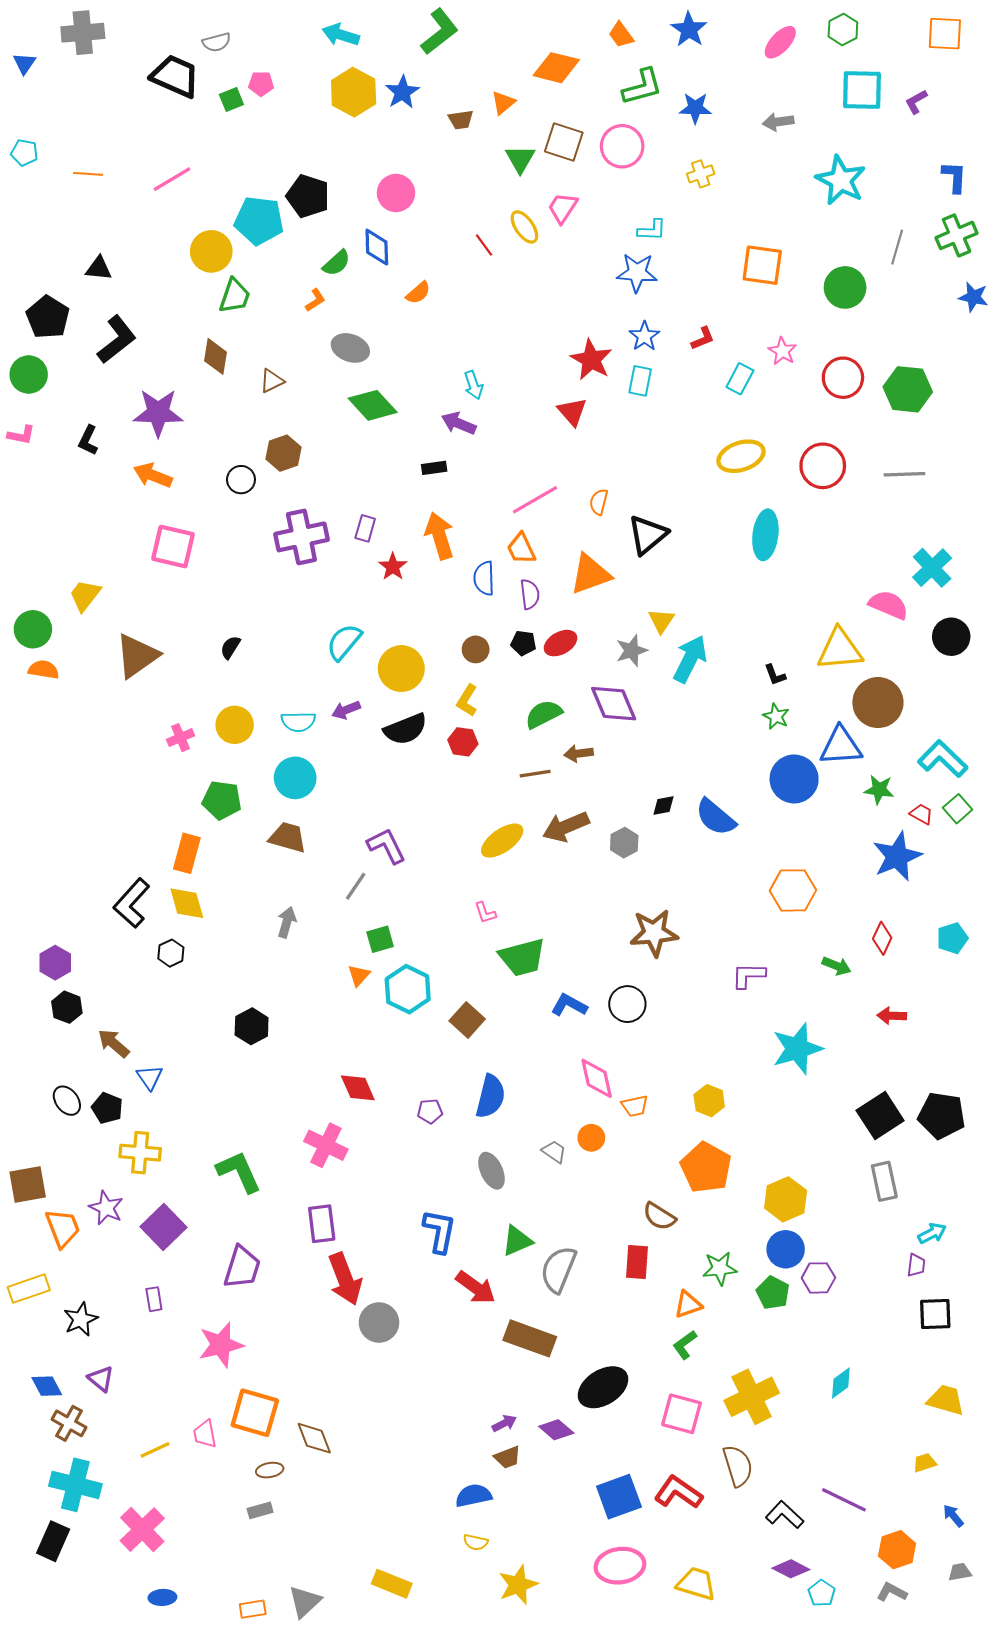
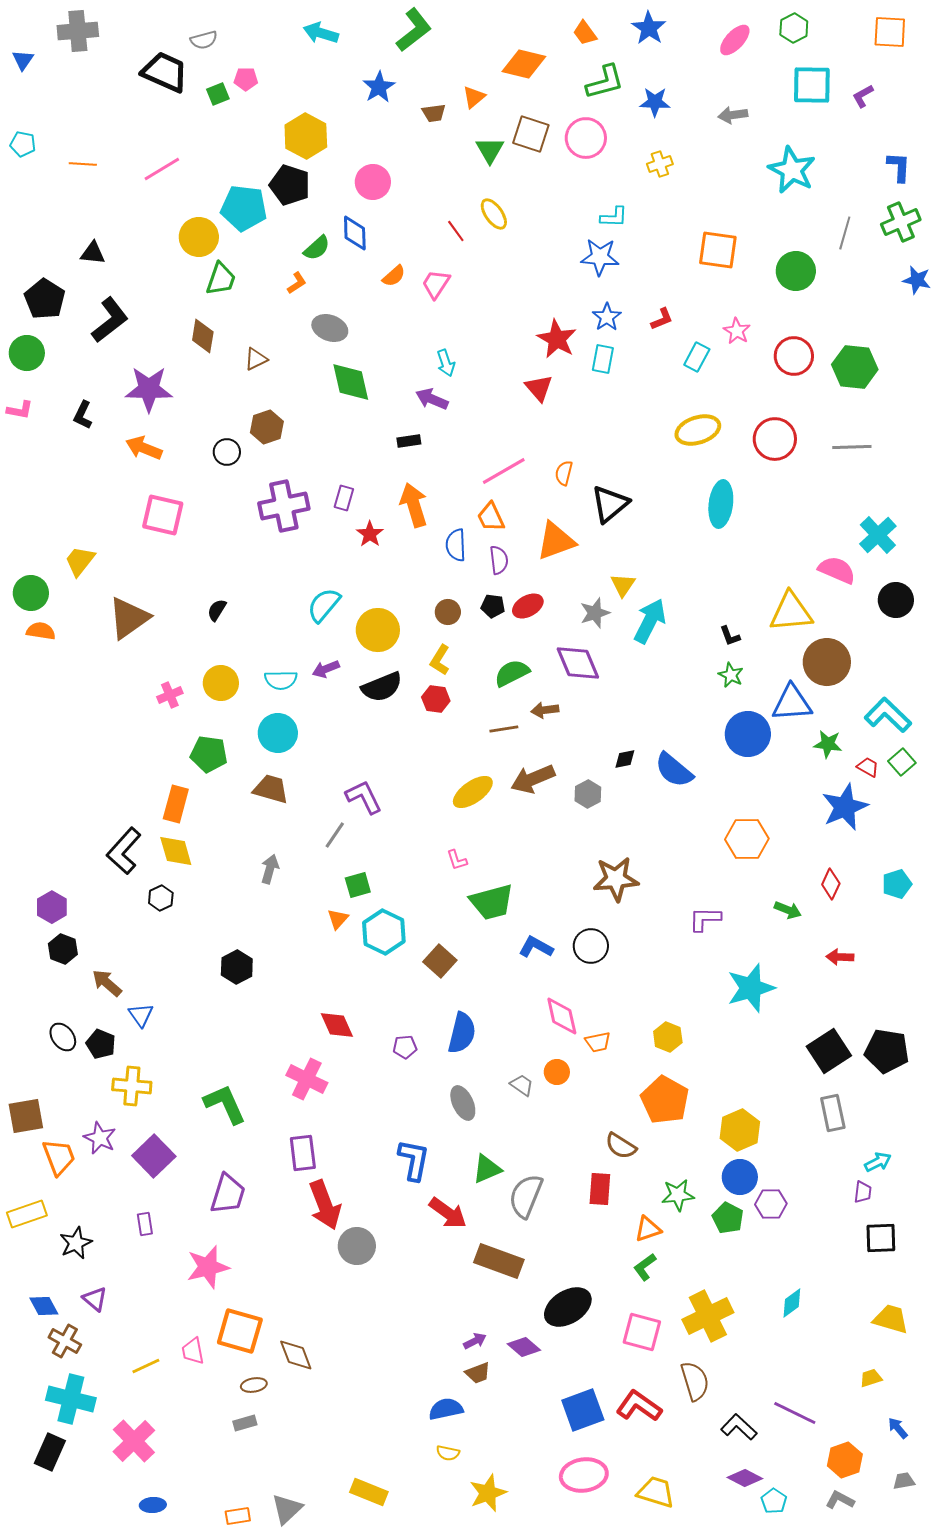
yellow hexagon: (354, 92) -> (306, 136), moved
pink trapezoid: (563, 208) -> (436, 284), moved
green diamond: (373, 405) -> (351, 382), turned 30

